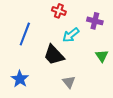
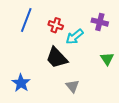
red cross: (59, 11) -> (56, 25), moved
blue line: (25, 34) -> (26, 20), moved

